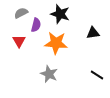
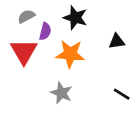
red triangle: (19, 41) -> (24, 51), size x1.6

